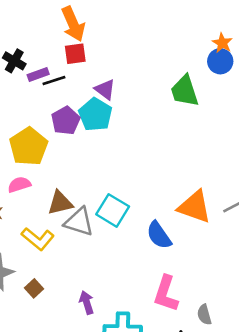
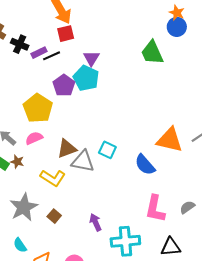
purple triangle: (105, 89) -> (91, 58), turned 30
cyan square: (113, 210) -> (107, 150), size x0.7
gray semicircle: (204, 315) -> (187, 207), moved, turned 77

